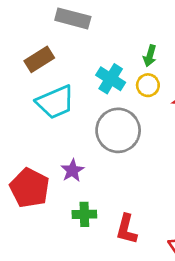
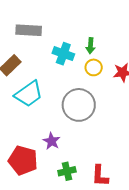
cyan cross: (111, 79) -> (63, 54), moved

